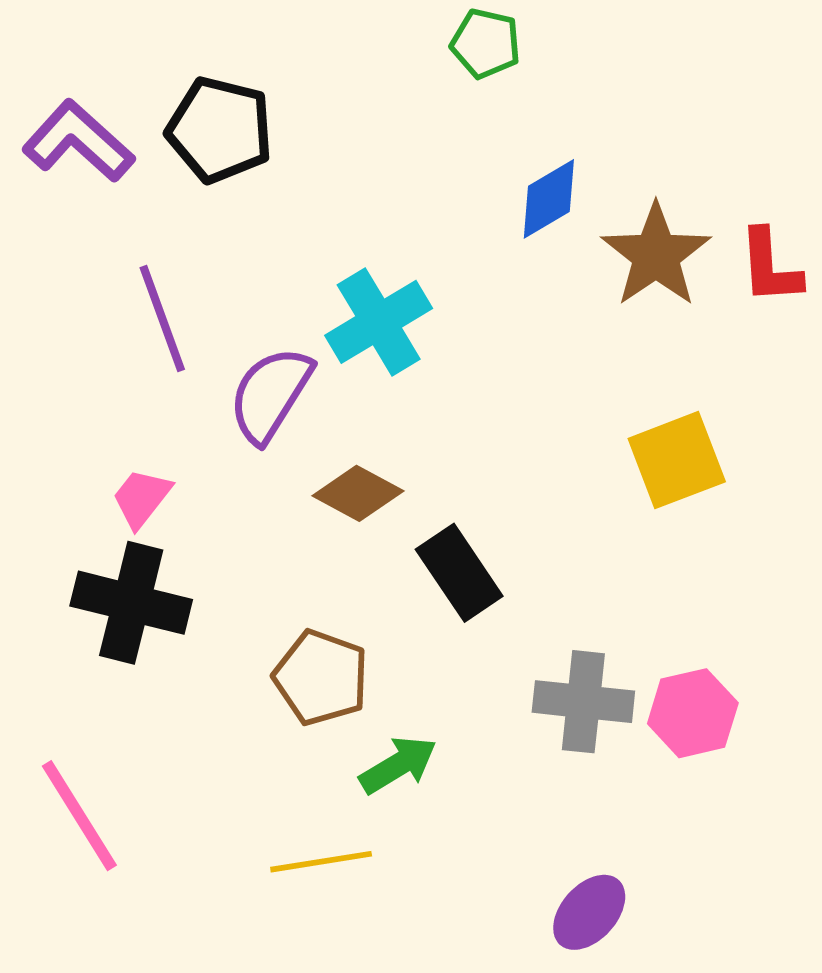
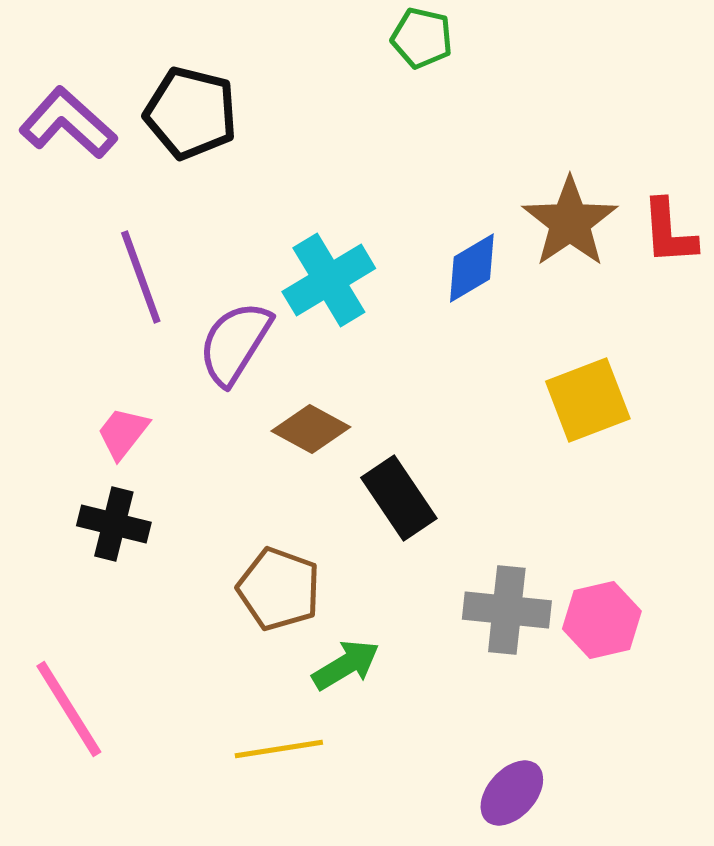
blue diamond: (549, 199) -> (472, 268), moved
black cross: (131, 603) -> (114, 524), size x0.7

